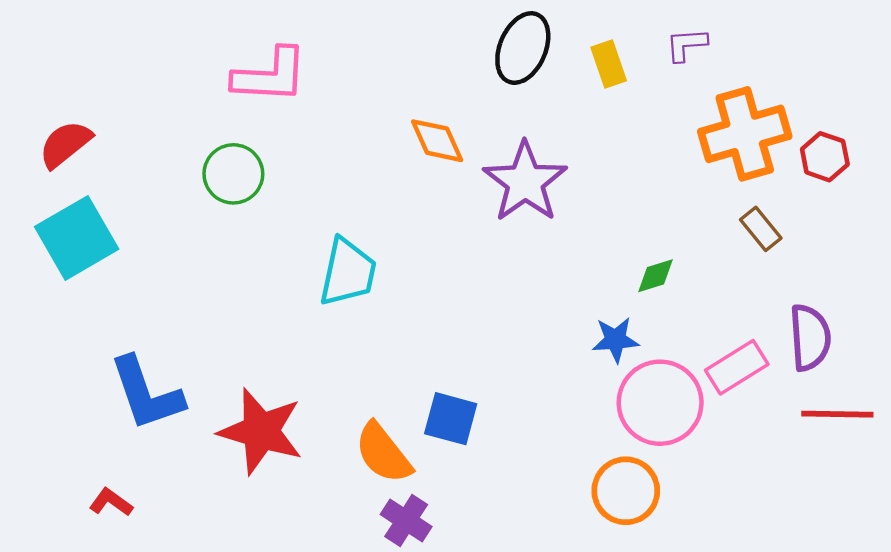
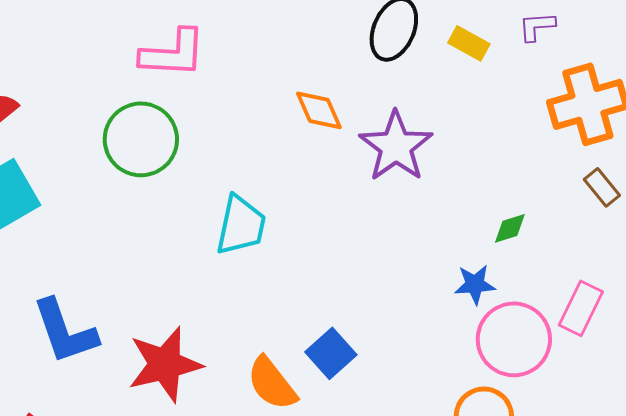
yellow rectangle: (609, 64) -> (469, 43), turned -42
green circle: (233, 174) -> (141, 139), size x1.4
pink rectangle: (737, 367) -> (581, 308), turned -32
blue square: (451, 419) -> (331, 353), turned 33
red star: (261, 431) -> (165, 364), turned -30

